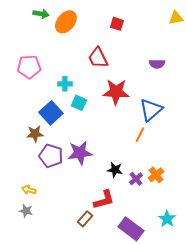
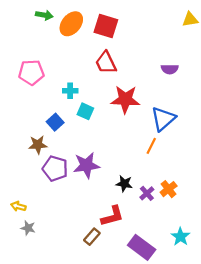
red square: (117, 24) -> (106, 26), moved, size x1.6
blue square: (51, 113) -> (55, 122), size x0.7
yellow arrow: (29, 190) -> (18, 206), moved

